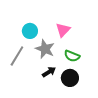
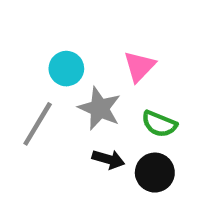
black arrow: (49, 72) -> (108, 159), turned 48

